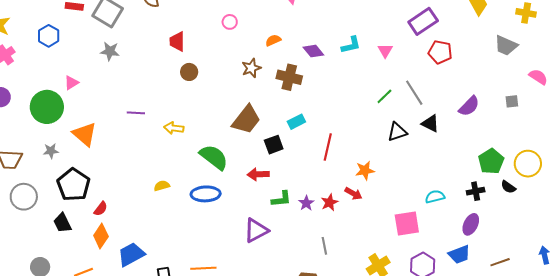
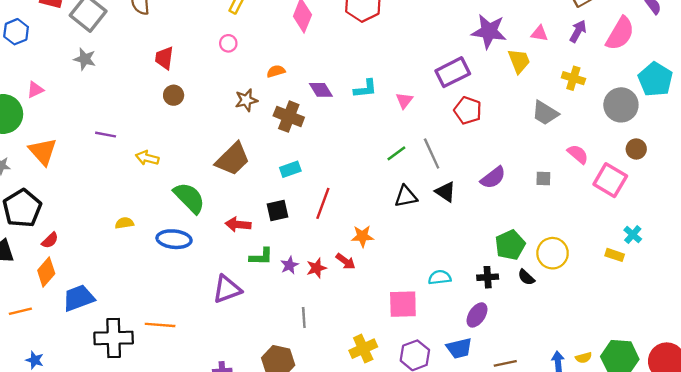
black square: (274, 145) -> (277, 211), moved

